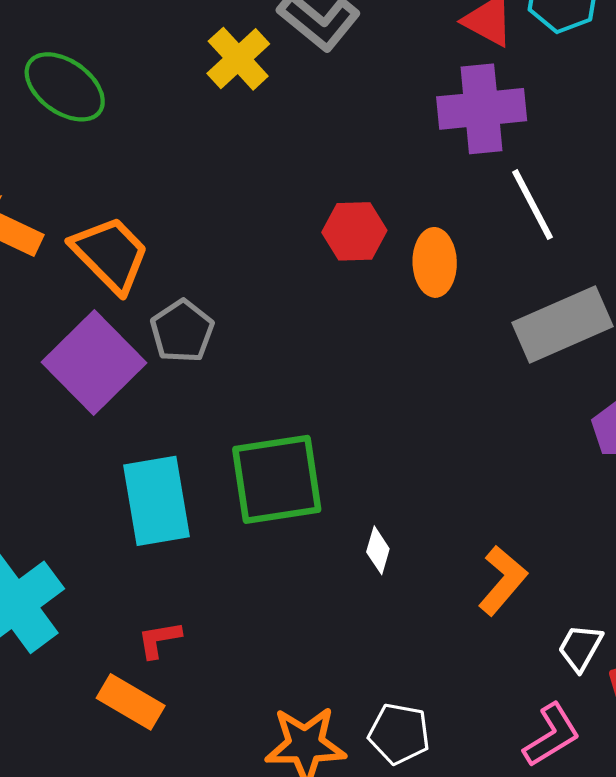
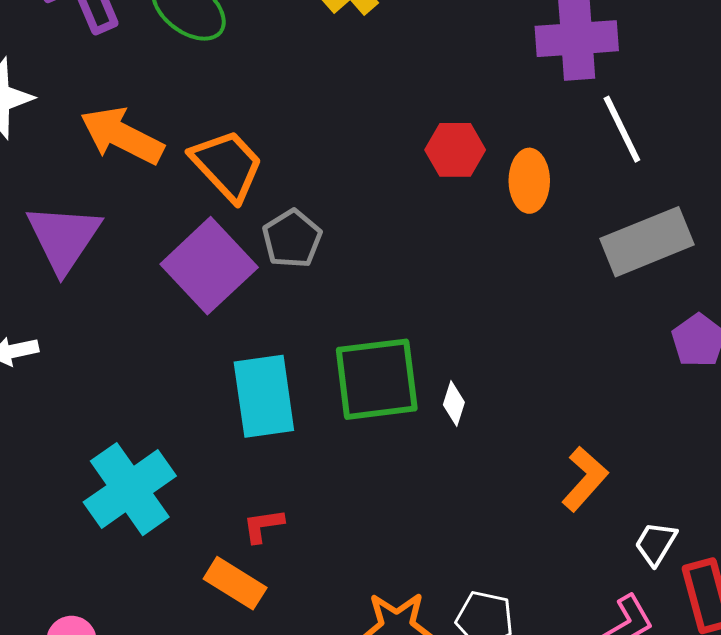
white diamond: (378, 550) -> (454, 404), moved

